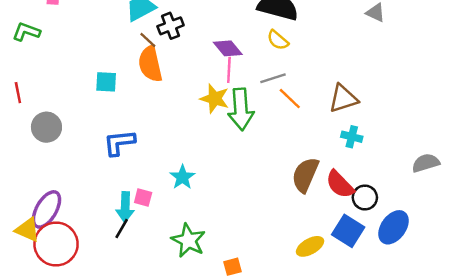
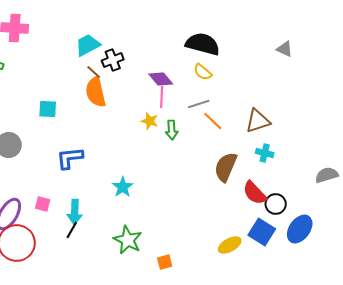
cyan square: (106, 82) -> (48, 109), moved
yellow star: (215, 99) -> (150, 121), size x0.7
green arrow: (241, 109) -> (172, 130), size x0.6
brown semicircle: (305, 175) -> (226, 167), moved
pink square: (143, 197) -> (43, 204), moved

